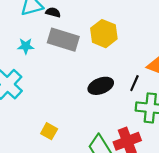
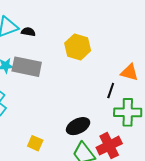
gray rectangle: (63, 40) -> (27, 67), moved
black ellipse: (101, 86) -> (78, 126), moved

